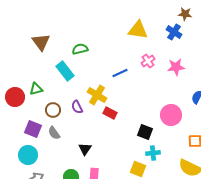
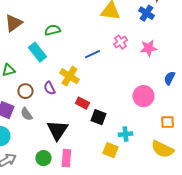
brown triangle: (41, 42) -> (13, 23), turned 30
red rectangle: (110, 113) -> (82, 103), moved
black square: (145, 132) -> (98, 117), moved
black triangle: (85, 149) -> (57, 130), size x1.6

